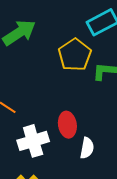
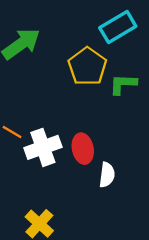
white cross: (33, 141) -> (43, 147), moved

